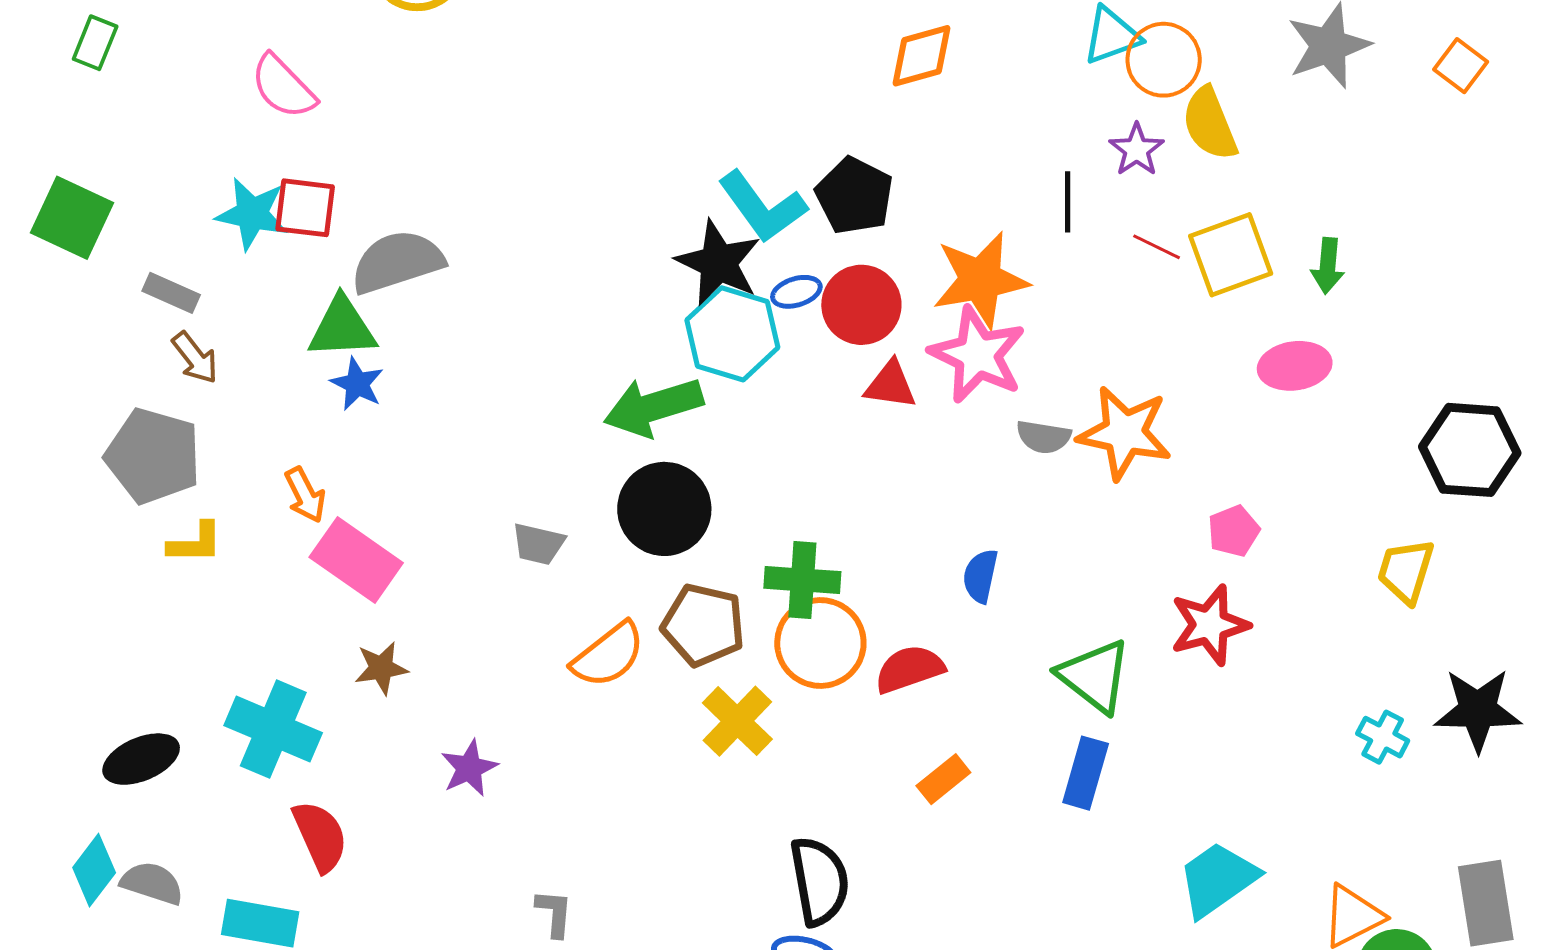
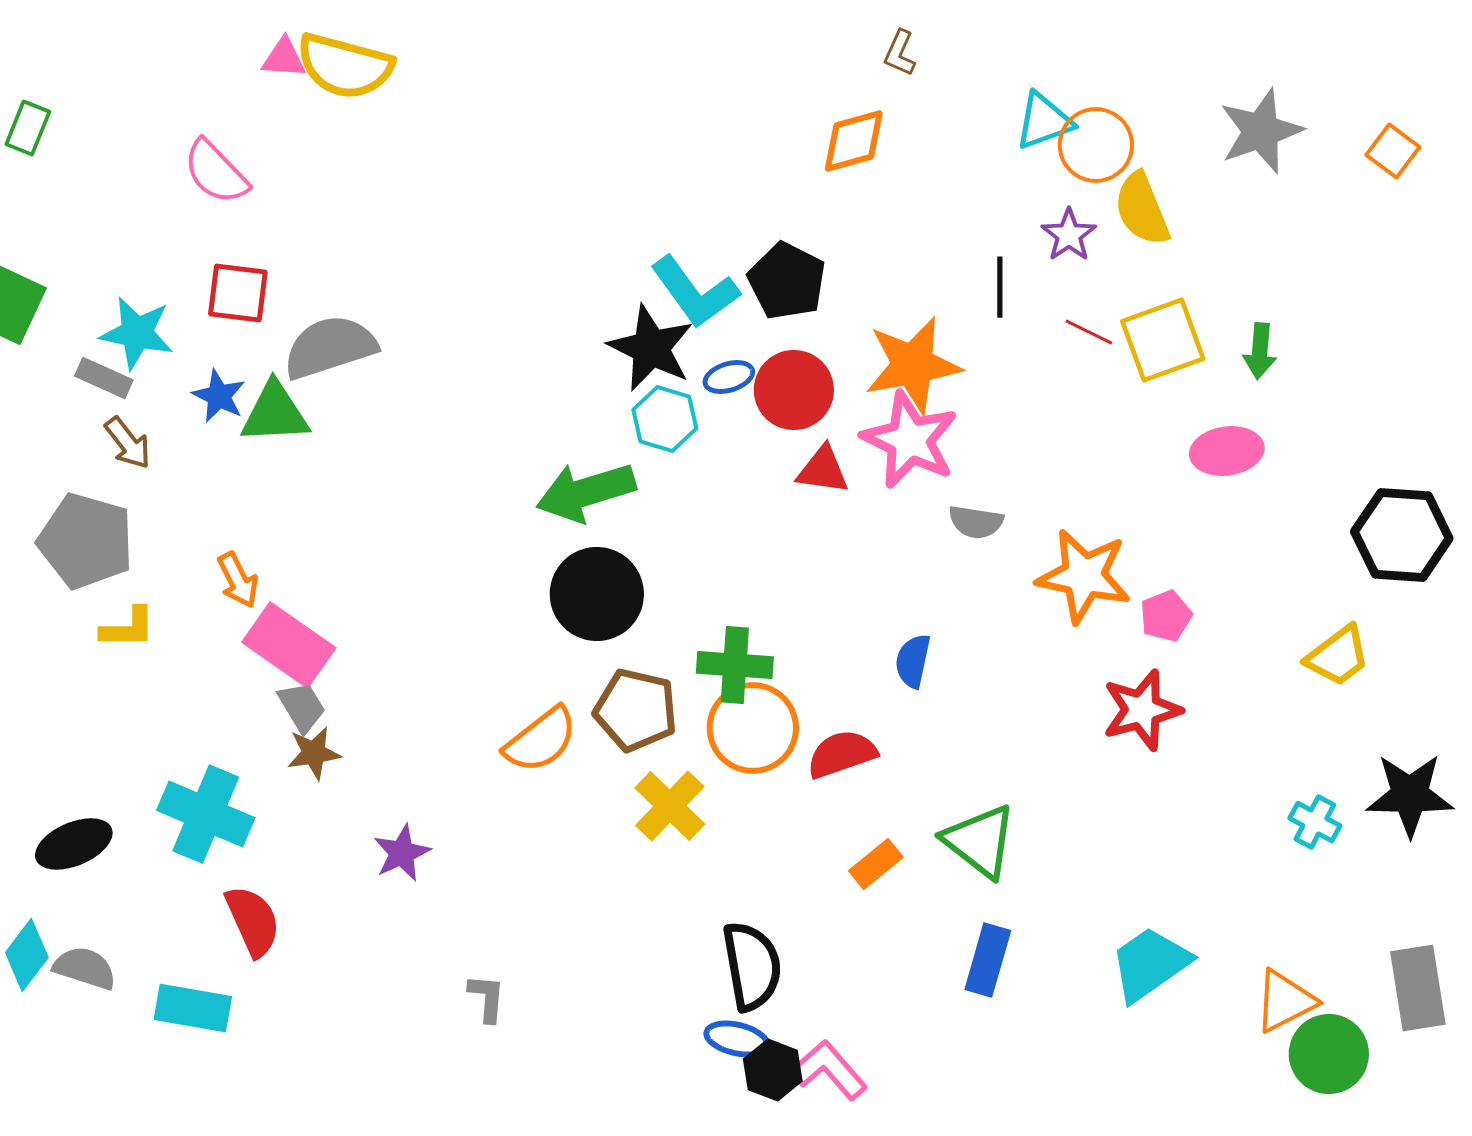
cyan star: (252, 214) -> (137, 333), moved
cyan hexagon: (732, 334) -> (665, 419), size x0.7
blue star: (357, 384) -> (219, 396), moved
orange star: (1125, 433) -> (1084, 576), moved
gray trapezoid: (538, 544) -> (302, 707), moved, turned -134
yellow trapezoid: (1406, 571) -> (1338, 656), turned -144
green triangle: (1095, 676) -> (980, 841), moved
blue rectangle: (1086, 773) -> (988, 960), moved

